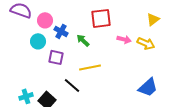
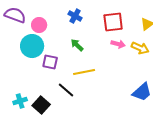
red square: (101, 18) -> (113, 22), moved
blue cross: (61, 31) -> (75, 16), moved
cyan circle: (38, 41) -> (32, 46), size x1.5

